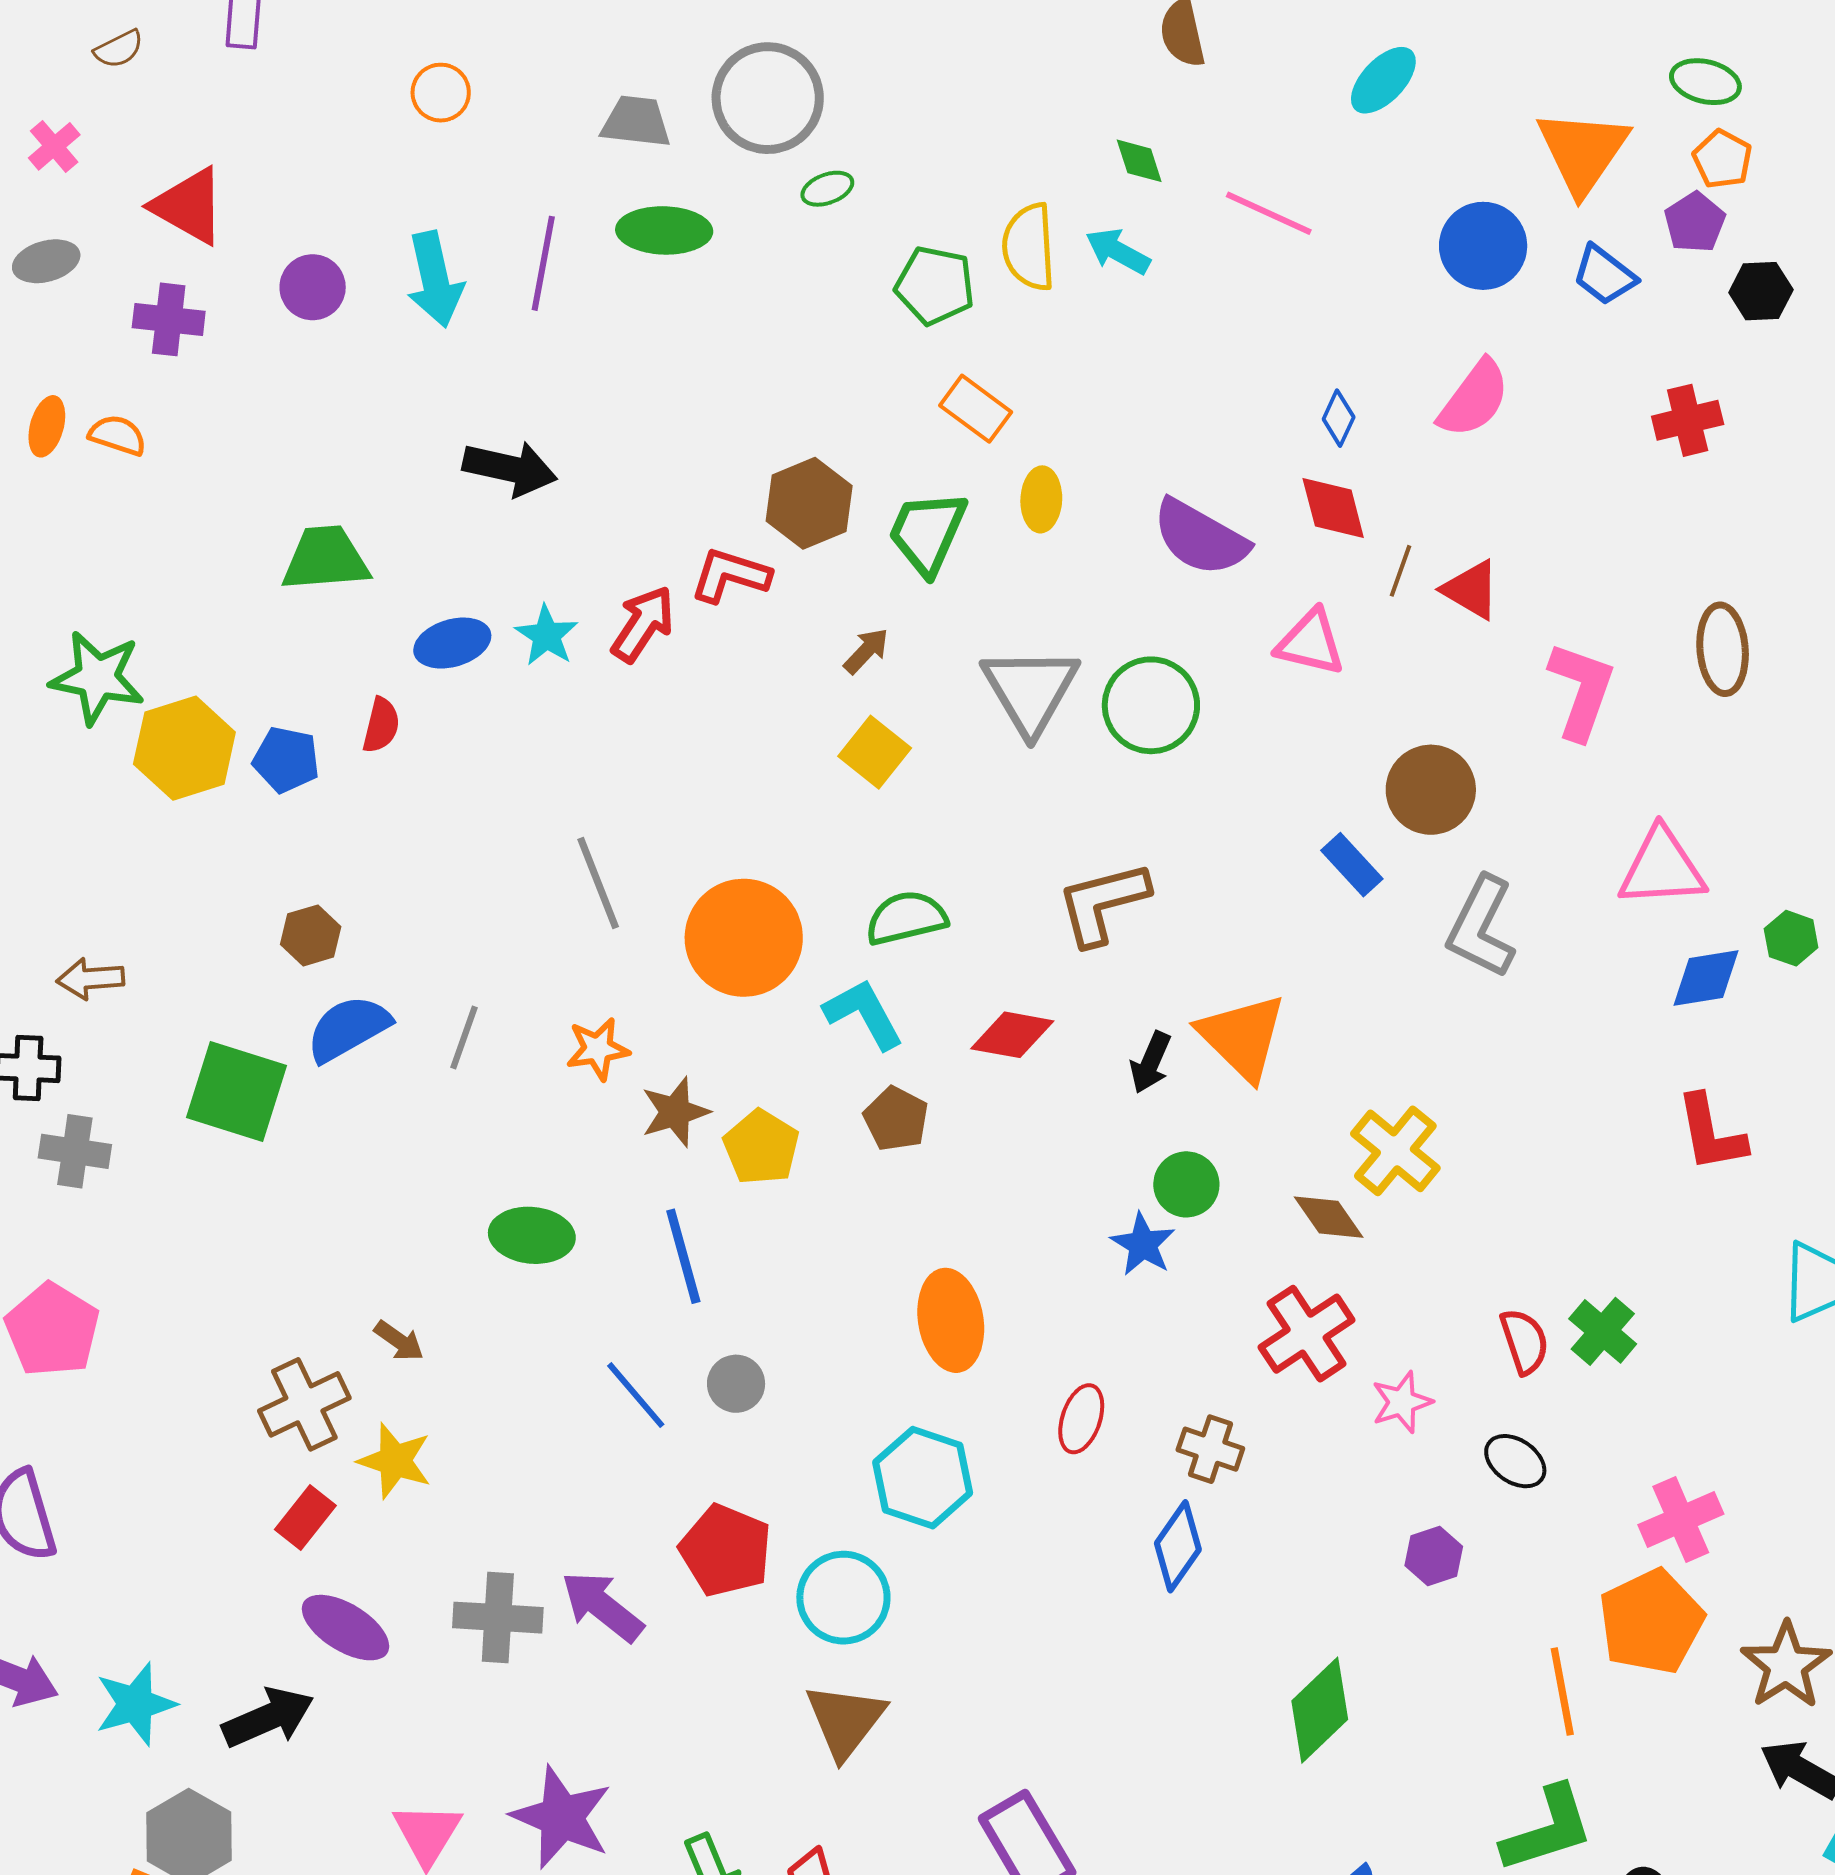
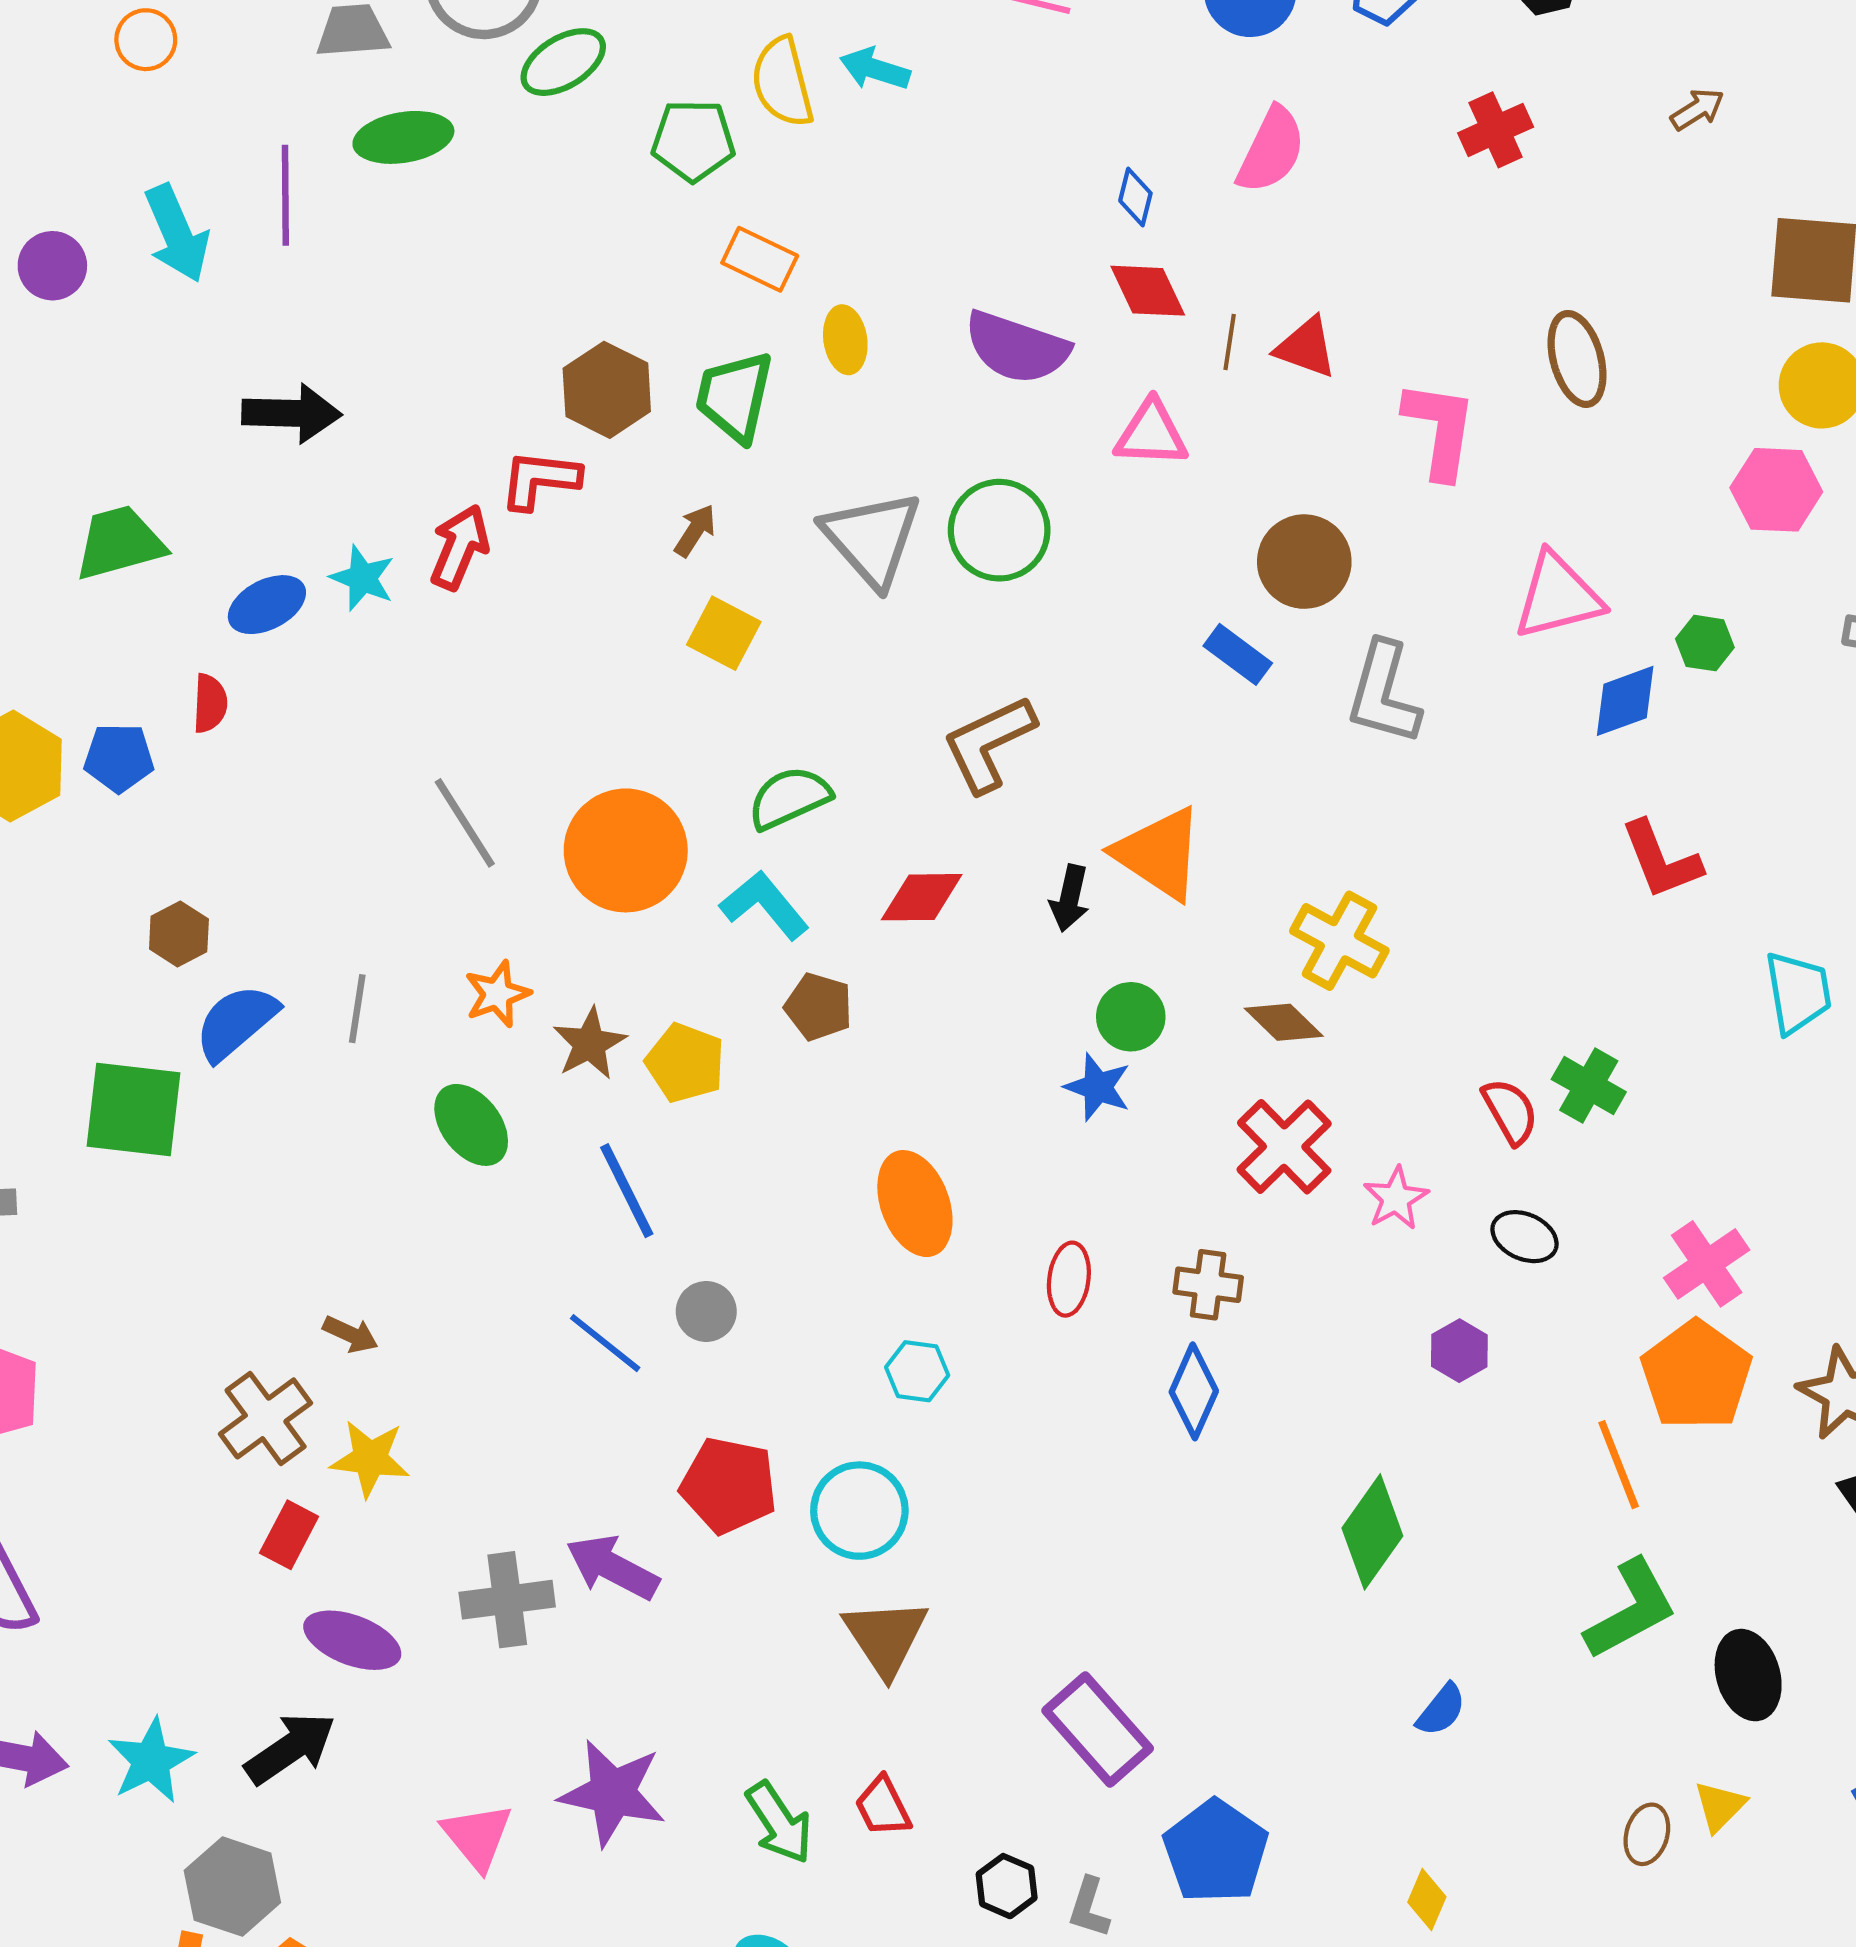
green ellipse: (827, 189) -> (563, 62), size x1.6
green ellipse: (532, 1235) -> (471, 1125), moved, turned 58
cyan hexagon: (923, 1478) -> (917, 1371), size x0.6

